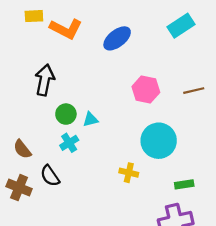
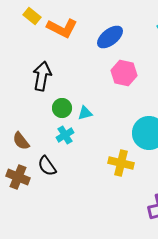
yellow rectangle: (34, 16) -> (32, 16), turned 42
pink hexagon: (146, 90) -> (124, 73), moved
yellow cross: (129, 173) -> (121, 163), size x1.4

